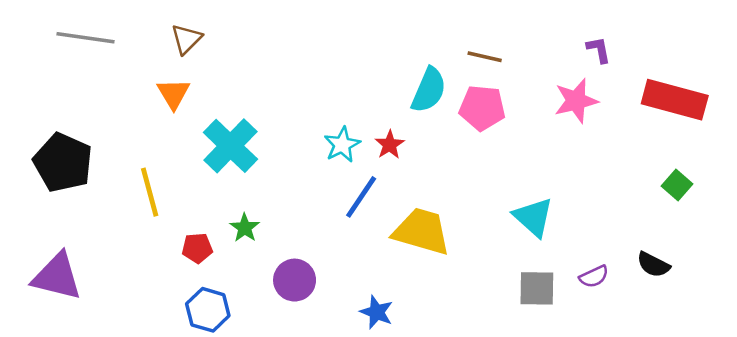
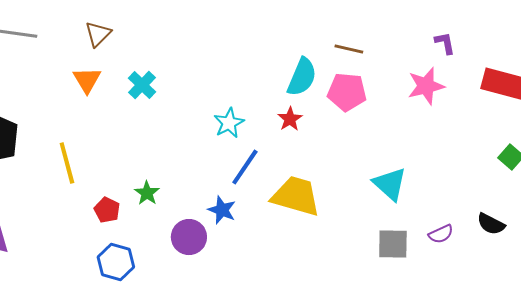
red star: (390, 145) -> (290, 119), moved
cyan cross: (230, 146) -> (142, 85), moved, size x0.6
red pentagon: (197, 248) -> (107, 210), turned 30
blue star: (377, 312) -> (222, 210), moved

